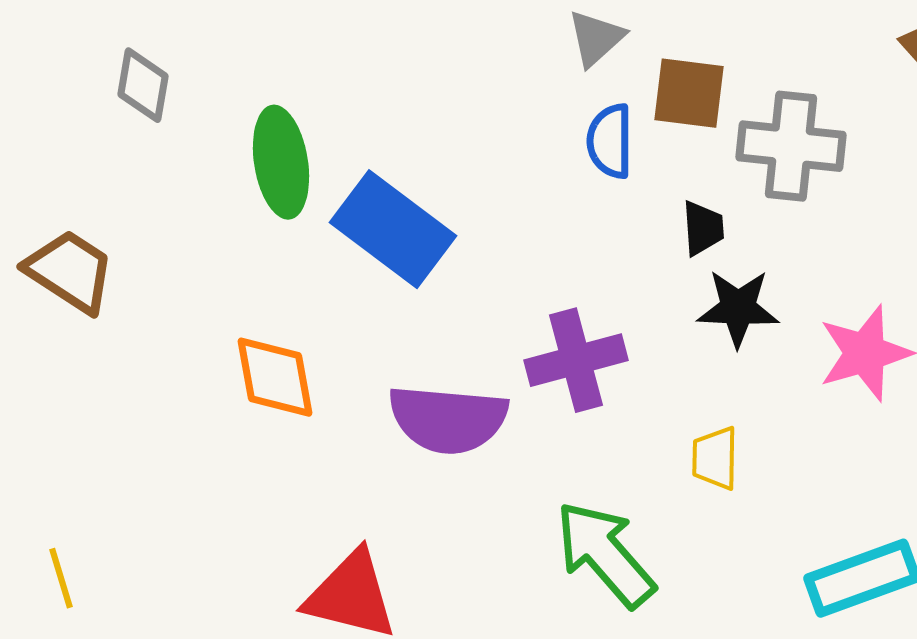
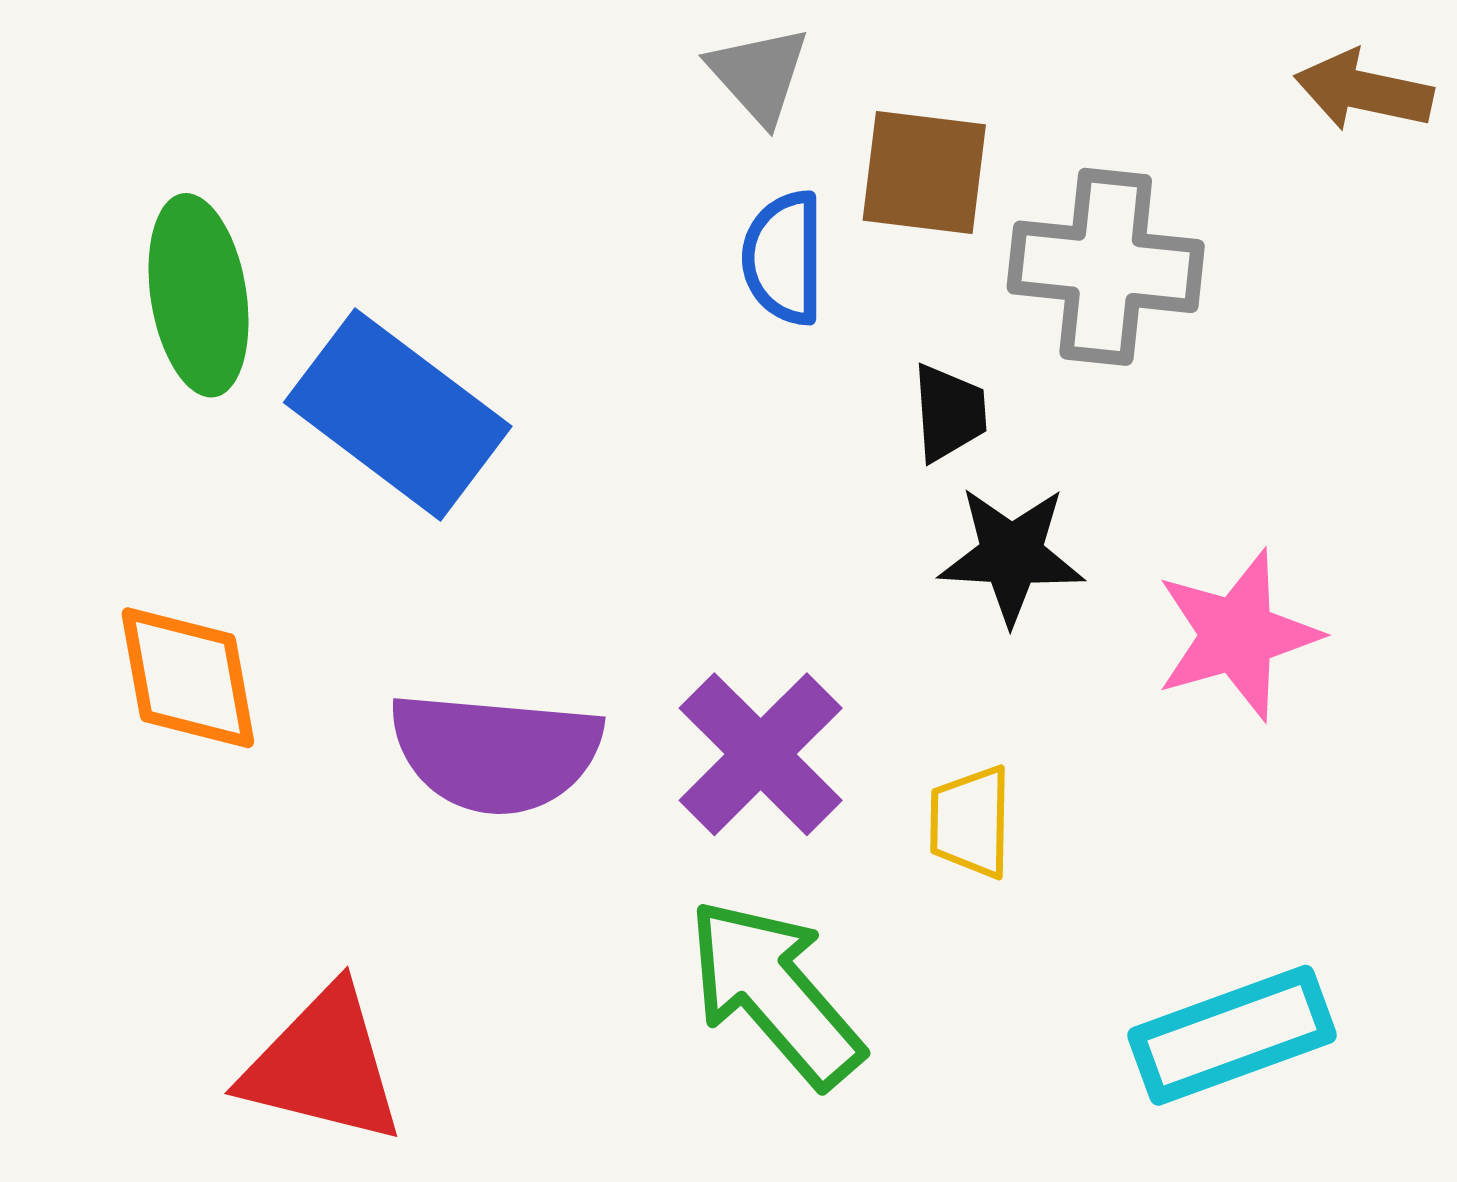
gray triangle: (596, 38) -> (759, 75), turned -30
purple cross: (576, 360) -> (761, 754), moved, turned -30

